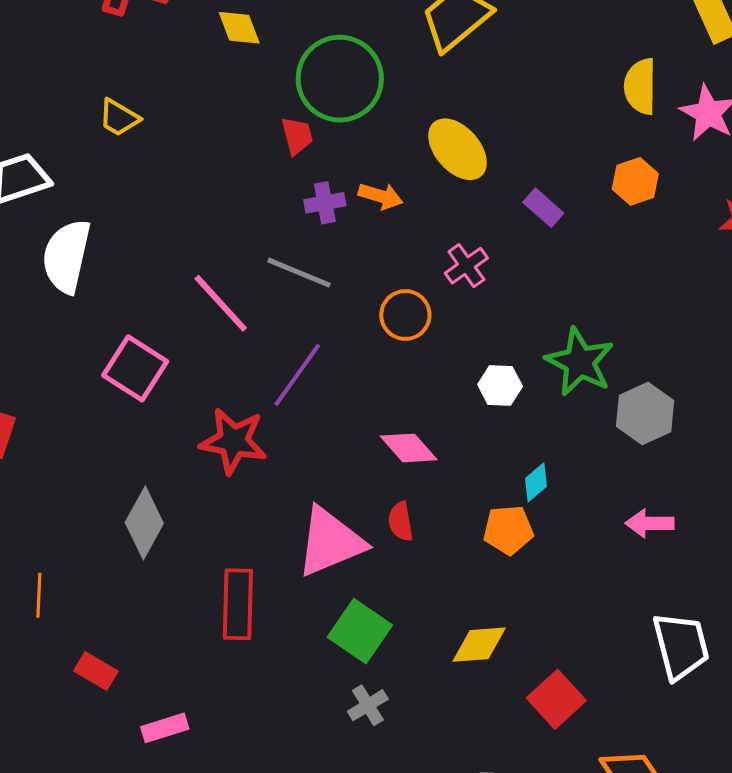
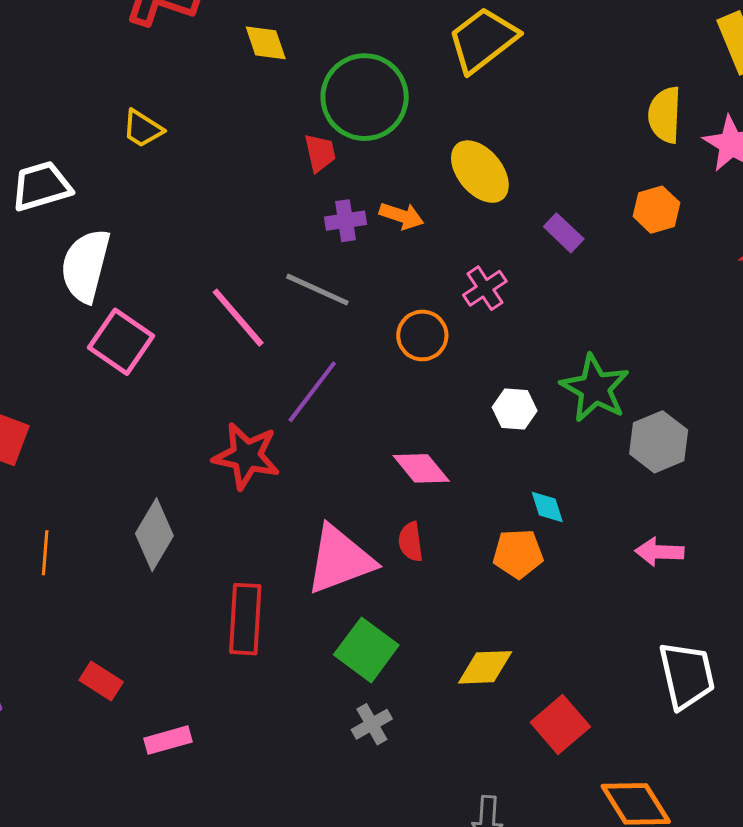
pink square: (135, 368) -> (121, 342), moved
cyan diamond: (536, 482) -> (547, 507), turned -69
orange line: (39, 595) -> (45, 553), moved

